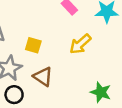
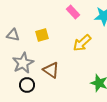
yellow square: (33, 45) -> (42, 35), moved, turned -32

